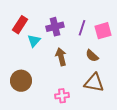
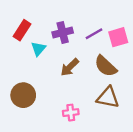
purple line: (82, 28) -> (94, 34), turned 42
brown semicircle: (92, 56) -> (106, 66), size x1.5
brown arrow: (61, 57) -> (70, 67), turned -120

